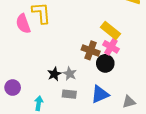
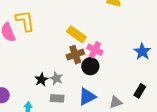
yellow rectangle: (110, 30) -> (76, 34), moved
brown cross: (91, 50) -> (75, 55), turned -36

